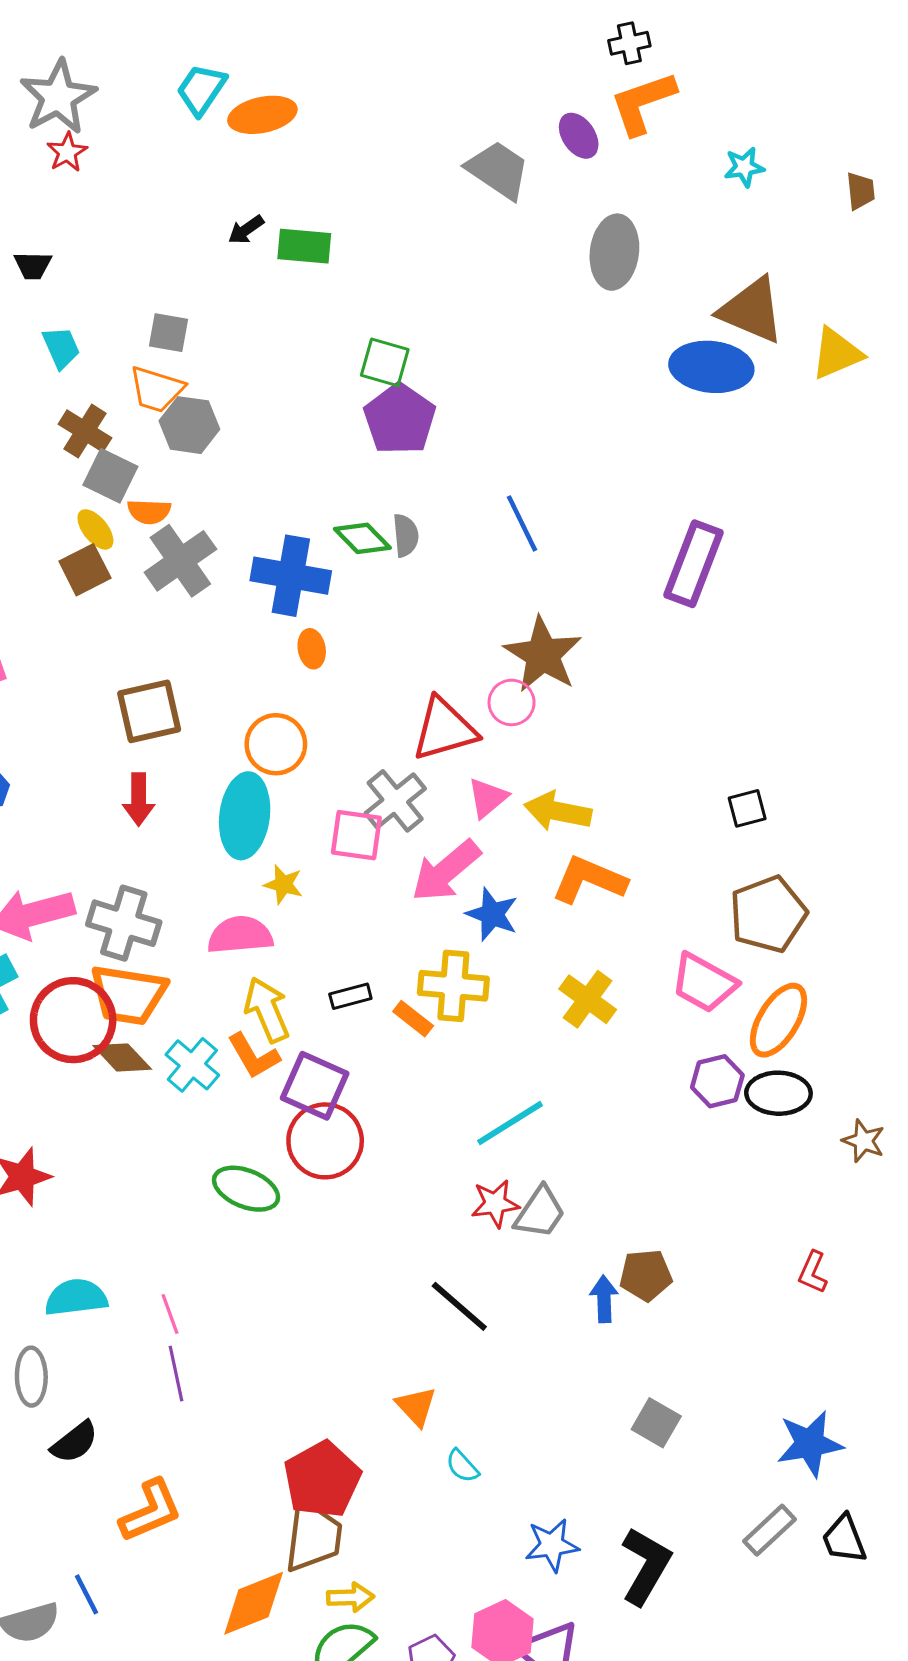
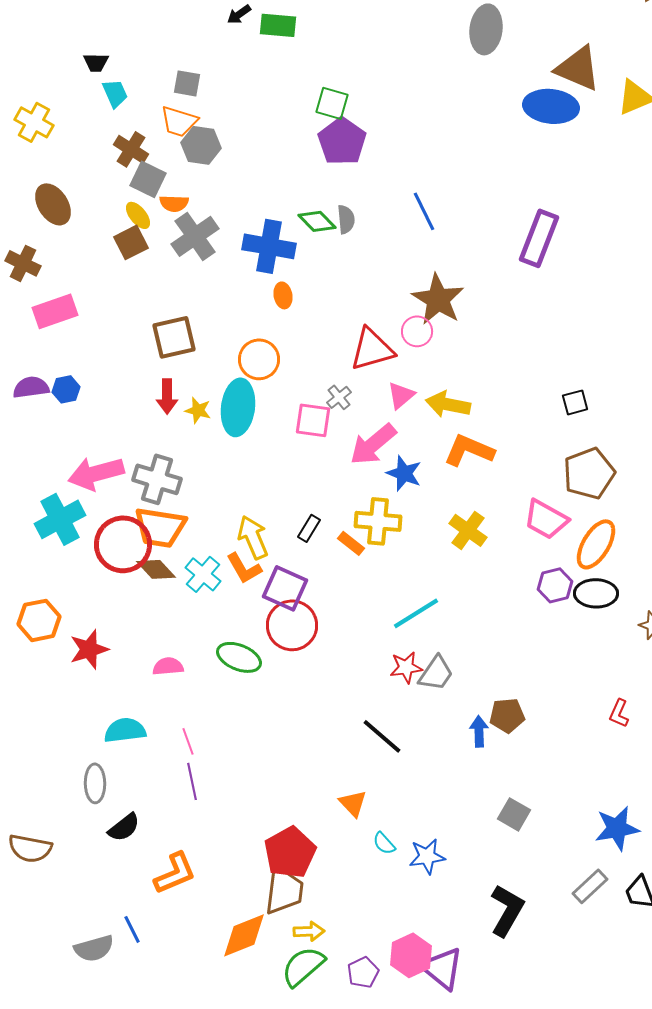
black trapezoid: (33, 265) -> (96, 62), moved
gray cross: (395, 801) -> (339, 397), size x0.6
yellow star: (283, 884) -> (198, 410), moved
pink semicircle: (240, 935) -> (168, 666), moved, size x0.7
black rectangle: (350, 996) -> (309, 528), turned -44
blue star: (552, 1545) -> (427, 856), moved

